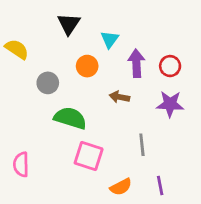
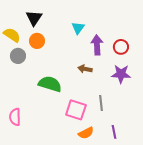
black triangle: (69, 24) -> (34, 18), moved
orange circle: (87, 66) -> (37, 41), moved
gray circle: (48, 83) -> (18, 56), moved
pink square: (89, 156) -> (76, 110), moved

